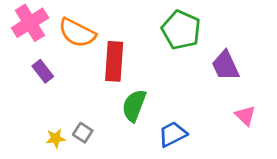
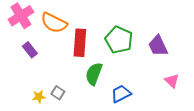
green pentagon: (181, 30) -> (119, 40), moved

